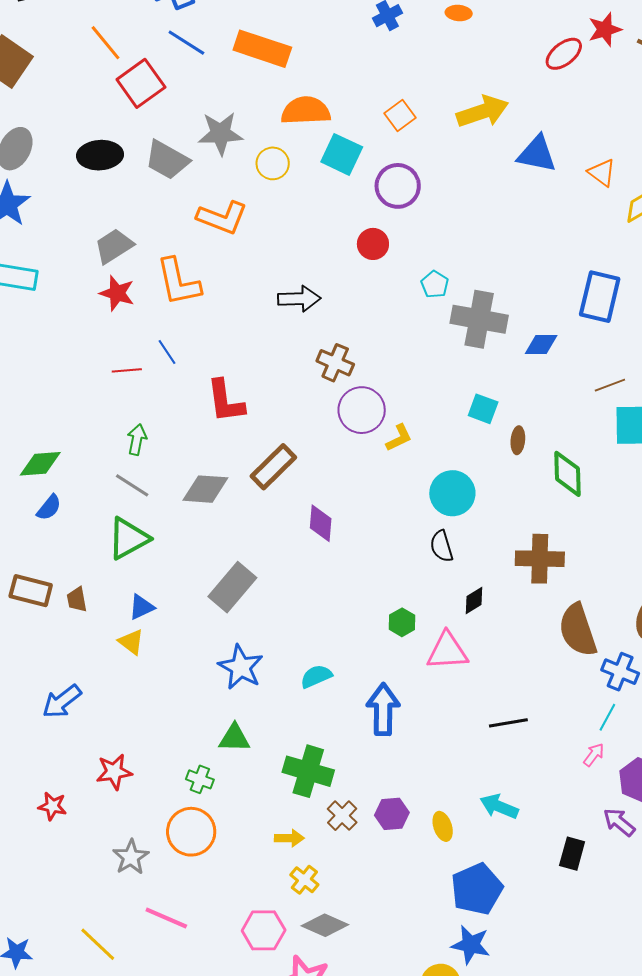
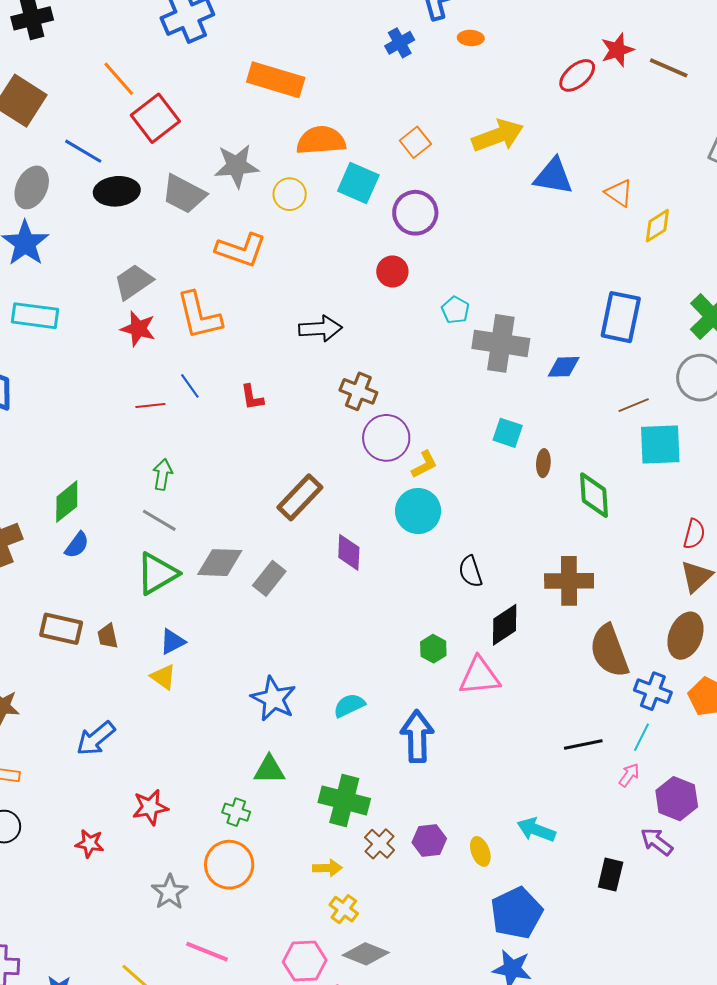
blue line: (186, 43) -> (83, 151), moved
red L-shape: (225, 401) -> (252, 397), moved, size x0.6
green diamond: (40, 464) -> (67, 502), turned -33
gray diamond: (205, 489) -> (220, 563), moved
cyan circle: (452, 493) -> (418, 511), moved
gray rectangle: (232, 587) -> (269, 578), moved, size x0.7
black diamond: (474, 601) -> (505, 625), size x1.5
black line: (508, 723) -> (583, 745), moved

